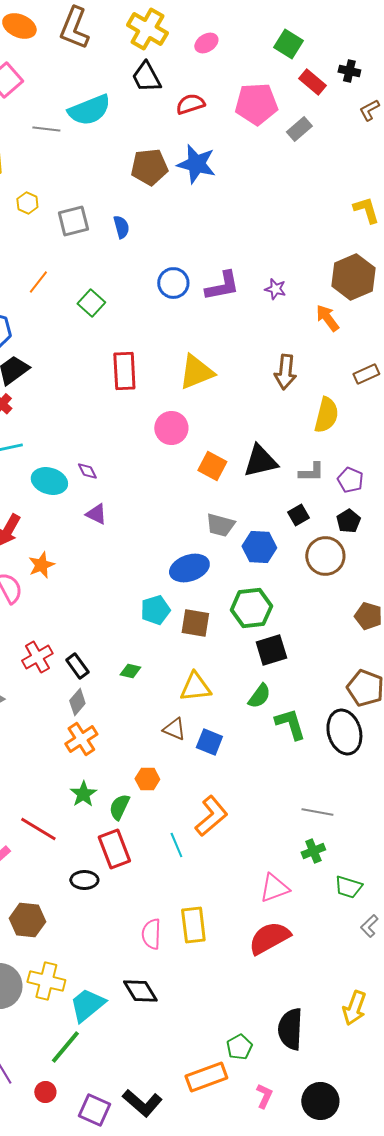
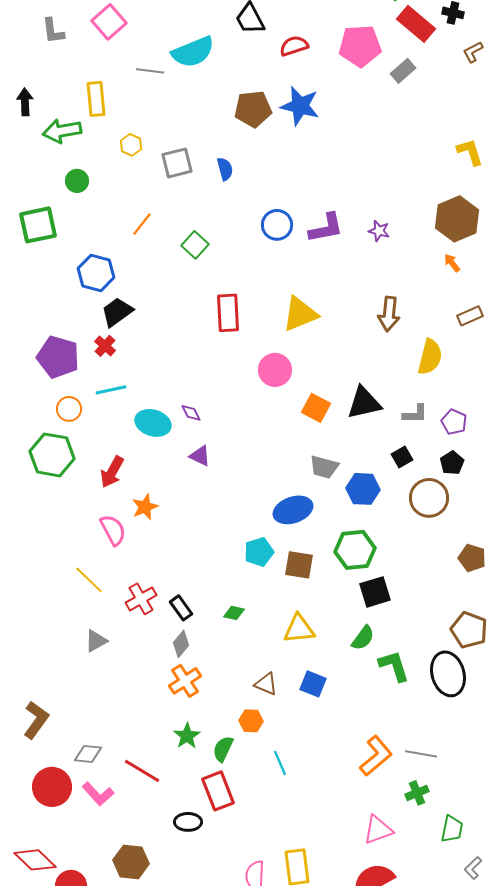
red rectangle: (312, 82) -> (416, 24), size x1.4
orange arrow: (327, 318) -> (452, 263), moved, size x0.7
brown triangle: (174, 729) -> (266, 684), moved
orange L-shape: (211, 816) -> (376, 756), moved
cyan line: (176, 845) -> (280, 763), moved
green trapezoid: (348, 887) -> (452, 829), turned -96

